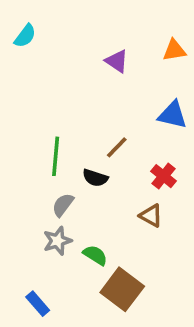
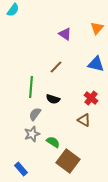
cyan semicircle: (25, 36) -> (13, 10), moved
orange triangle: (174, 50) -> (97, 28), turned -40
brown line: (117, 147) -> (56, 67), moved

